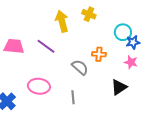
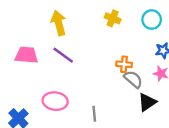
yellow arrow: (62, 21) -> (59, 23), moved
cyan circle: (123, 32) -> (152, 20), moved
gray semicircle: (80, 67) -> (133, 79), moved

